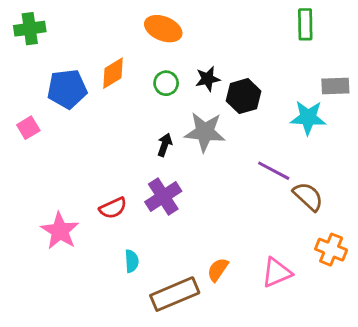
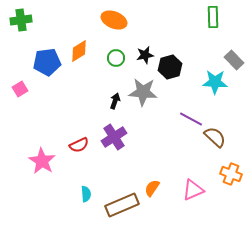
gray rectangle: (335, 86) -> (234, 60), turned 48
cyan semicircle: (132, 261) -> (86, 194), moved

